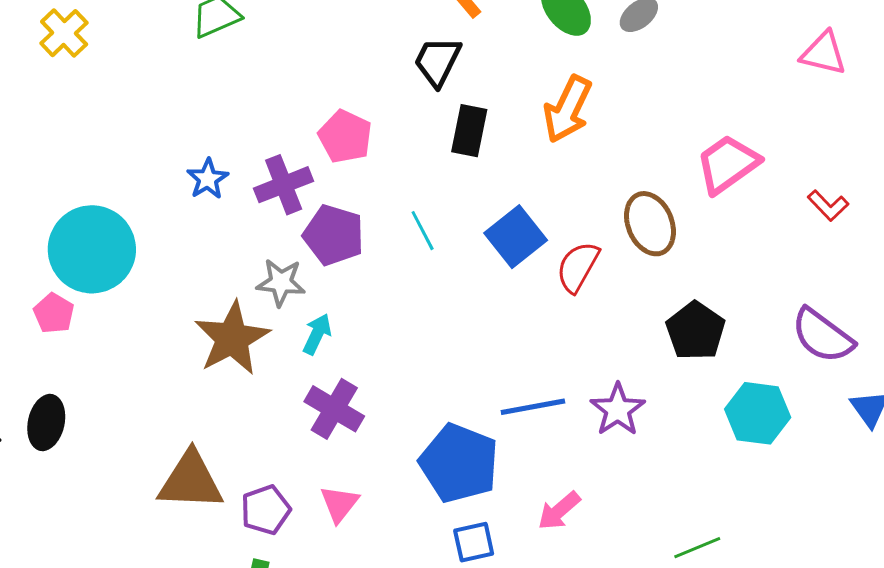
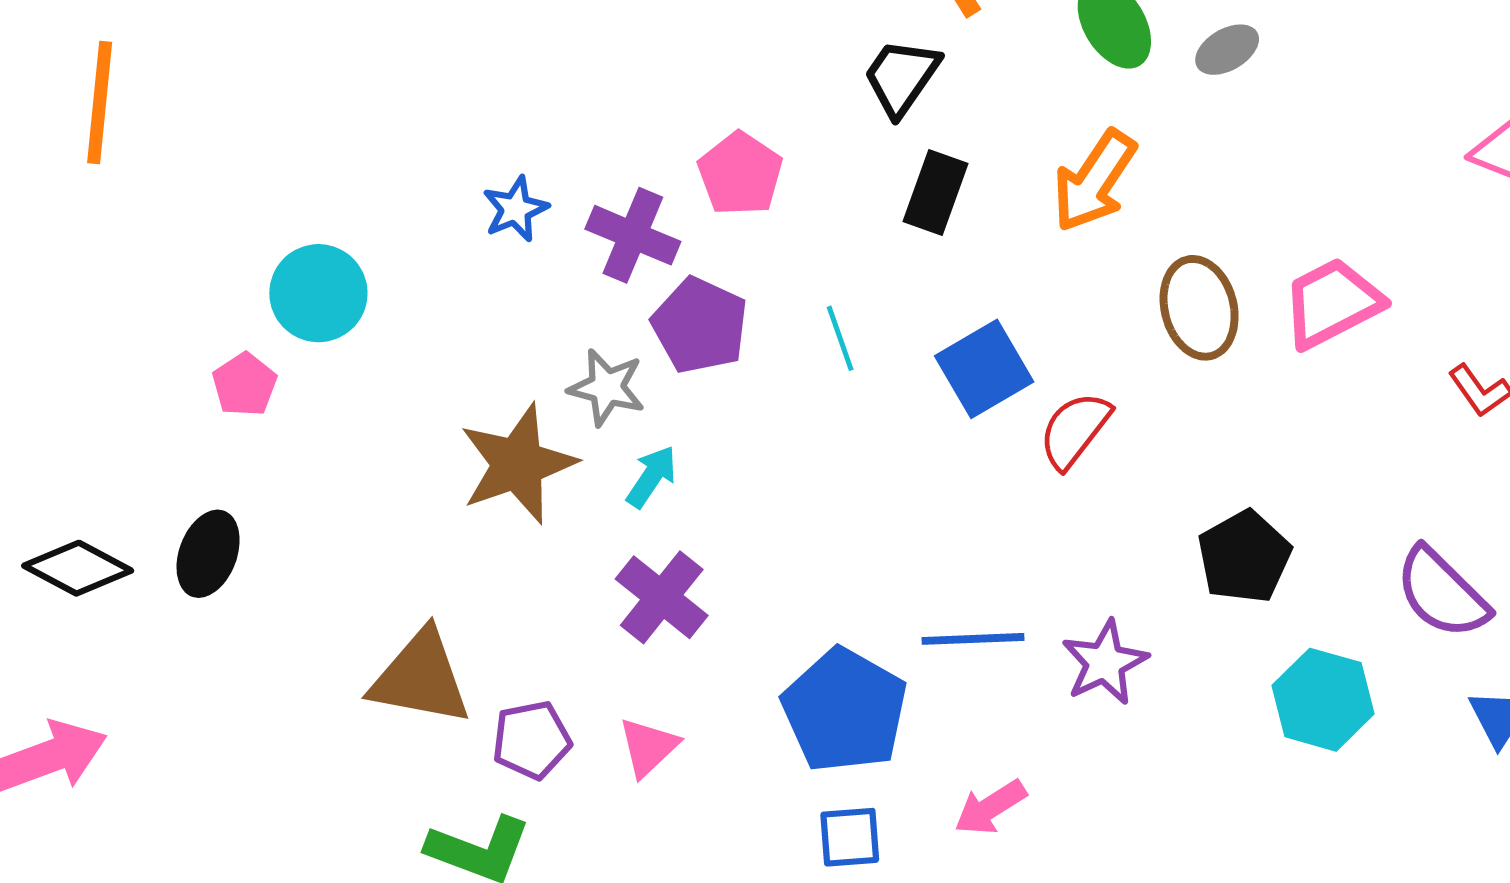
purple cross: (284, 185) -> (633, 235), turned 36
brown ellipse: (650, 224) -> (1199, 308), moved
cyan circle: (92, 249) -> (318, 293), size x0.7

